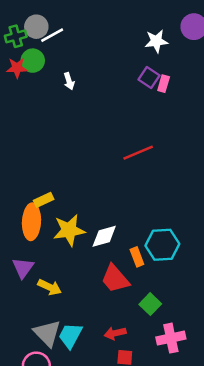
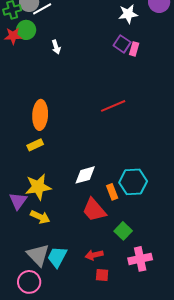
orange ellipse: (31, 222) -> (40, 115), moved
yellow star: (69, 230) -> (38, 187), moved

